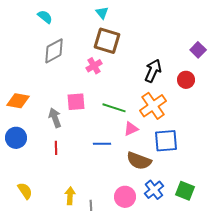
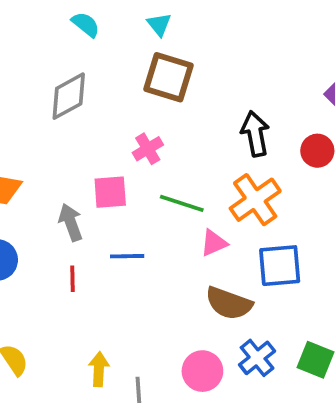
cyan semicircle: (45, 17) -> (86, 24), moved
pink cross: (94, 66) -> (148, 149), moved
black arrow: (153, 71) -> (255, 134), turned -35
blue line: (102, 144) -> (127, 256), moved

